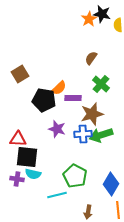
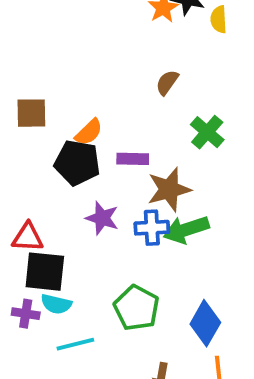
brown square: (20, 74) -> (31, 113), turned 30
green cross: (101, 84) -> (207, 132), moved
orange semicircle: (59, 88) -> (89, 132), moved
cyan line: (57, 195) -> (75, 344), moved

